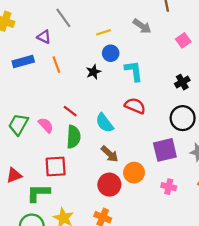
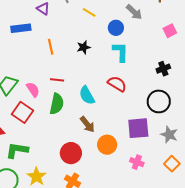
yellow line: (104, 32) -> (89, 12), moved, turned 40
blue circle: (111, 53) -> (116, 28), moved
orange line: (56, 65) -> (51, 47), moved
red line: (70, 111) -> (57, 80), turned -40
red square: (56, 167) -> (23, 112), moved, turned 30
red circle: (109, 185) -> (71, 153), moved

